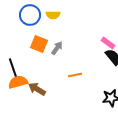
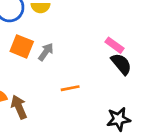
brown arrow: (37, 89) -> (19, 107), turned 36

